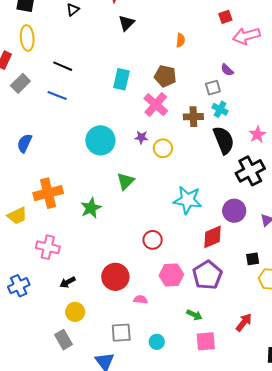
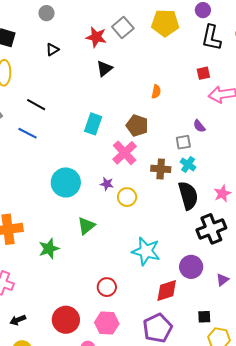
pink hexagon: (171, 275) -> (107, 323), moved

